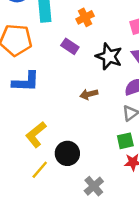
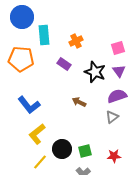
blue L-shape: (26, 82) -> (29, 105), moved, turned 50
brown arrow: (89, 94) -> (79, 102), turned 40
green square: (125, 141) -> (85, 151), moved

